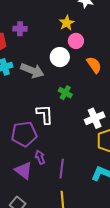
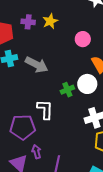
yellow star: (67, 23) -> (50, 21), moved
white circle: (60, 57) -> (87, 84), moved
green cross: (65, 93) -> (67, 90), turned 32

